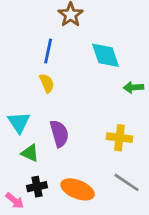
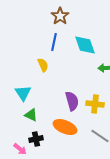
blue line: (48, 51) -> (54, 42), moved
purple semicircle: (59, 134) -> (72, 101), moved
orange ellipse: (78, 189) -> (65, 127), moved

